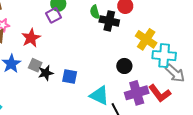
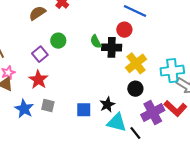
purple square: (53, 15) -> (40, 54), moved
yellow cross: (146, 39) -> (136, 63), moved, turned 30
black star: (46, 73) -> (107, 105), moved

